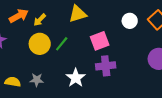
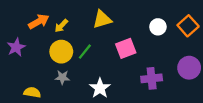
purple cross: (106, 66) -> (152, 78), moved
gray star: (37, 80) -> (62, 77), moved

